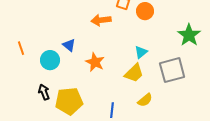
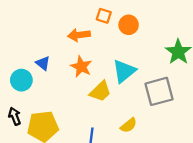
cyan triangle: (141, 52) -> (124, 71), size x1.6
orange star: (95, 62) -> (81, 67), moved
yellow trapezoid: (134, 73) -> (100, 91), moved

